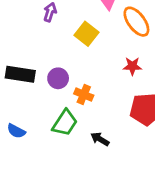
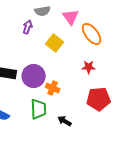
purple circle: (58, 78) -> (34, 76), size x1.5
green trapezoid: (65, 123) -> (39, 109), turned -35

